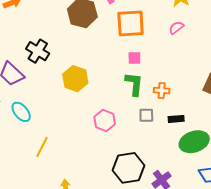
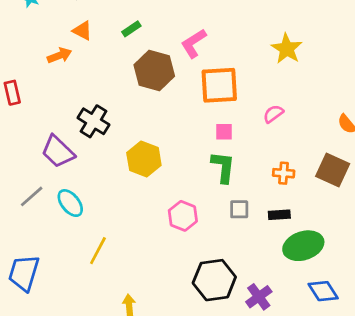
pink semicircle: (176, 28) -> (273, 114), moved
orange cross: (162, 91) -> (284, 173), moved

